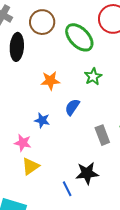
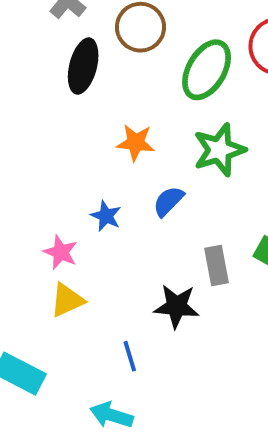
green ellipse: (79, 37) -> (207, 70), turned 64
green star: (93, 77) -> (219, 150), size x1.5
black star: (87, 173) -> (177, 306), moved

